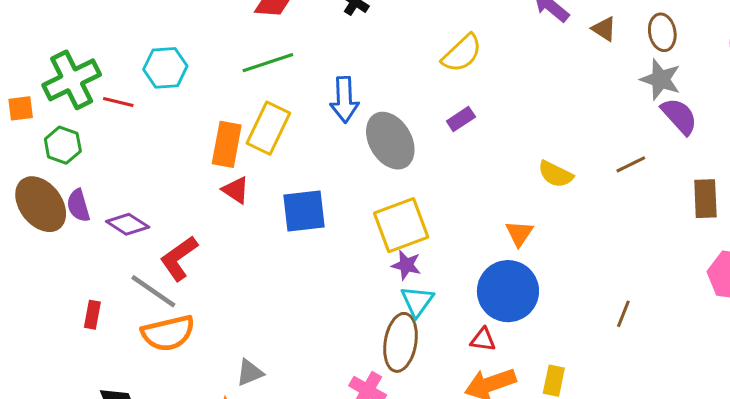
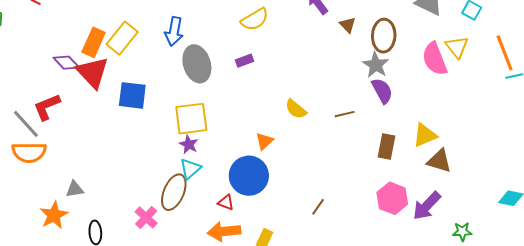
brown ellipse: (662, 32) -> (384, 36), size x1.4
red triangle: (236, 190) -> (92, 72), size x1.8
purple diamond: (128, 224) -> (66, 63), moved

